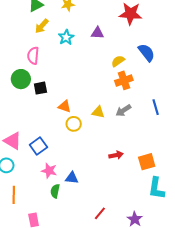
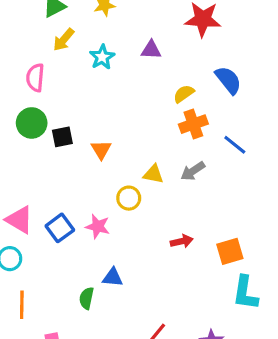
pink semicircle: (33, 56) -> (35, 78), moved
orange triangle: (65, 106) -> (101, 150), moved, turned 40
blue line: (156, 107) -> (235, 145), moved, turned -35
yellow circle: (74, 124) -> (129, 198), moved
pink star: (49, 171) -> (98, 226), moved

